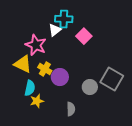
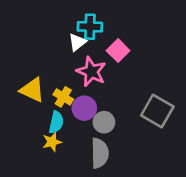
pink star: (36, 45) -> (91, 72), moved
gray circle: (90, 87) -> (104, 122), moved
cyan semicircle: (30, 88) -> (56, 122), moved
gray semicircle: (71, 109) -> (100, 153), size x1.5

